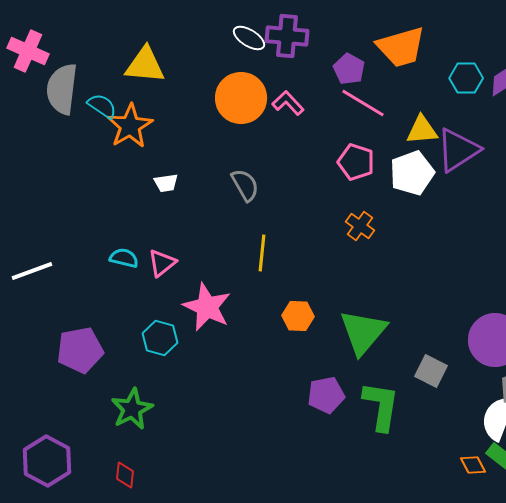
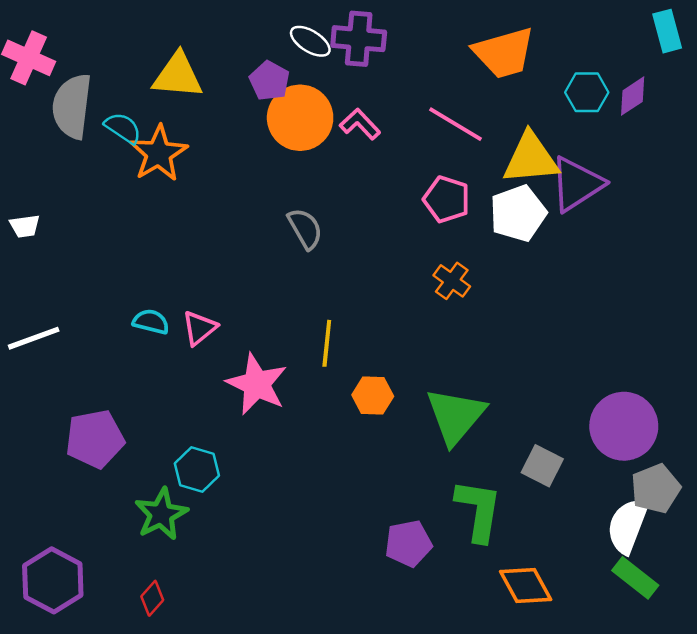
purple pentagon: (349, 69) -> (269, 81), moved
yellow triangle: (422, 130) -> (531, 159), size x1.4
white trapezoid: (166, 183) -> (25, 226), moved
yellow line: (262, 253) -> (327, 343), moved
cyan hexagon: (160, 338) -> (197, 470), moved
purple pentagon: (326, 395) -> (408, 543), moved
orange diamond: (473, 465) -> (526, 585), moved, size x1.6
red diamond: (125, 475) -> (152, 598), turned 36

